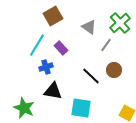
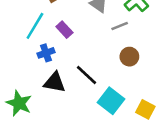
gray line: (106, 45) -> (120, 26), turned 32
black line: (91, 76) -> (86, 75), moved
cyan square: (81, 108) -> (111, 101), moved, turned 30

